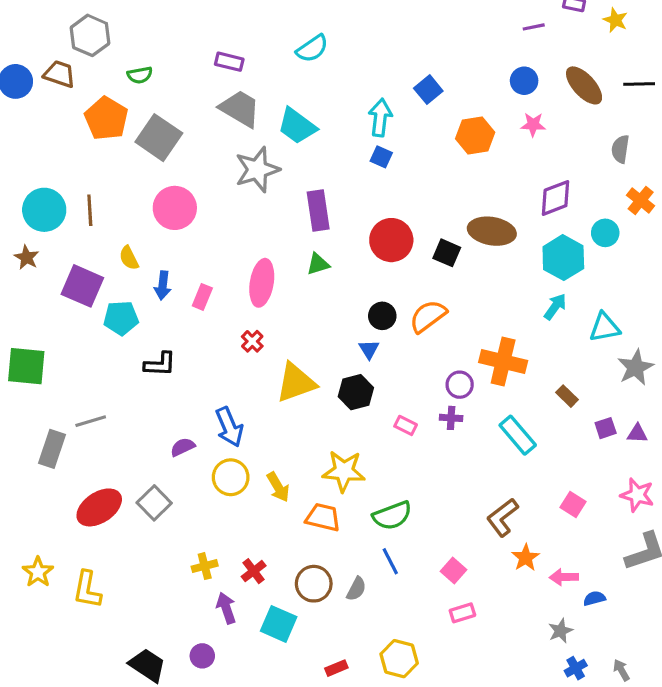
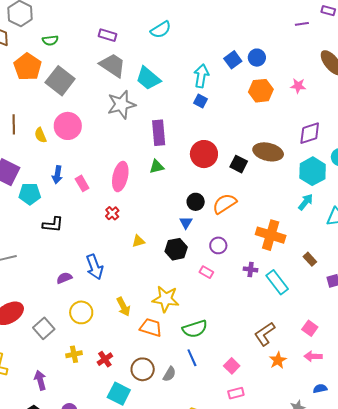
blue circle: (524, 81) -> (257, 58), moved
yellow semicircle: (129, 258) -> (40, 135), moved
pink rectangle: (202, 297) -> (82, 183), turned -56
yellow triangle: (296, 383) -> (138, 241), size x0.5
purple circle: (460, 385) -> (218, 245), moved
purple cross: (451, 418) -> (251, 269), moved
yellow circle: (231, 477) -> (81, 312), moved
gray square: (154, 503) -> (44, 328), moved
pink arrow: (564, 577) -> (313, 356), moved
purple arrow: (226, 608) -> (40, 380), moved

